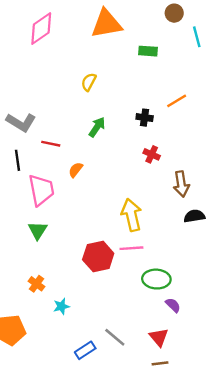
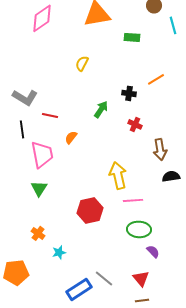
green arrow: (97, 127) -> (101, 109), moved
pink line: (131, 248) -> (133, 200), moved
blue rectangle: (85, 350) -> (79, 289), size x1.4

